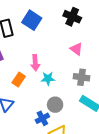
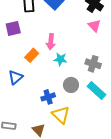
pink triangle: (76, 49) -> (94, 26), moved
gray circle: (55, 105) -> (71, 85), moved

